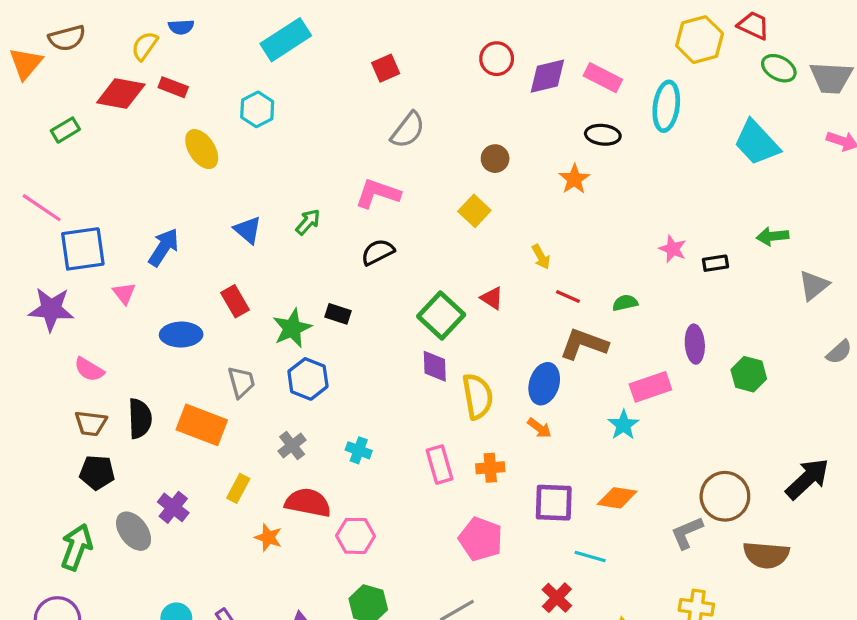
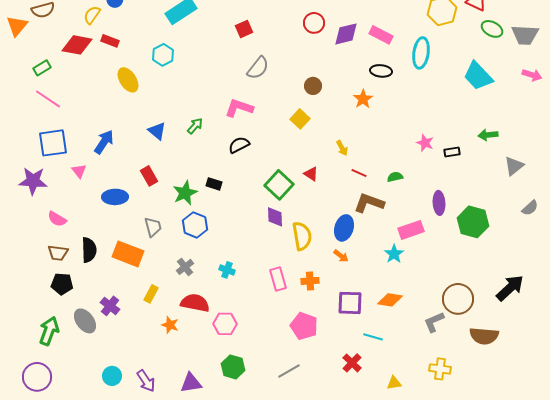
pink line: (42, 208) -> (48, 99), moved
green hexagon: (749, 374) -> (473, 222), size x1.4

